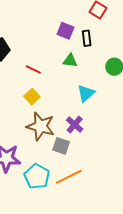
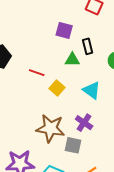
black rectangle: (87, 38) -> (88, 46), moved
cyan triangle: (86, 93) -> (92, 90), turned -36
yellow square: (32, 97) -> (57, 88), moved

